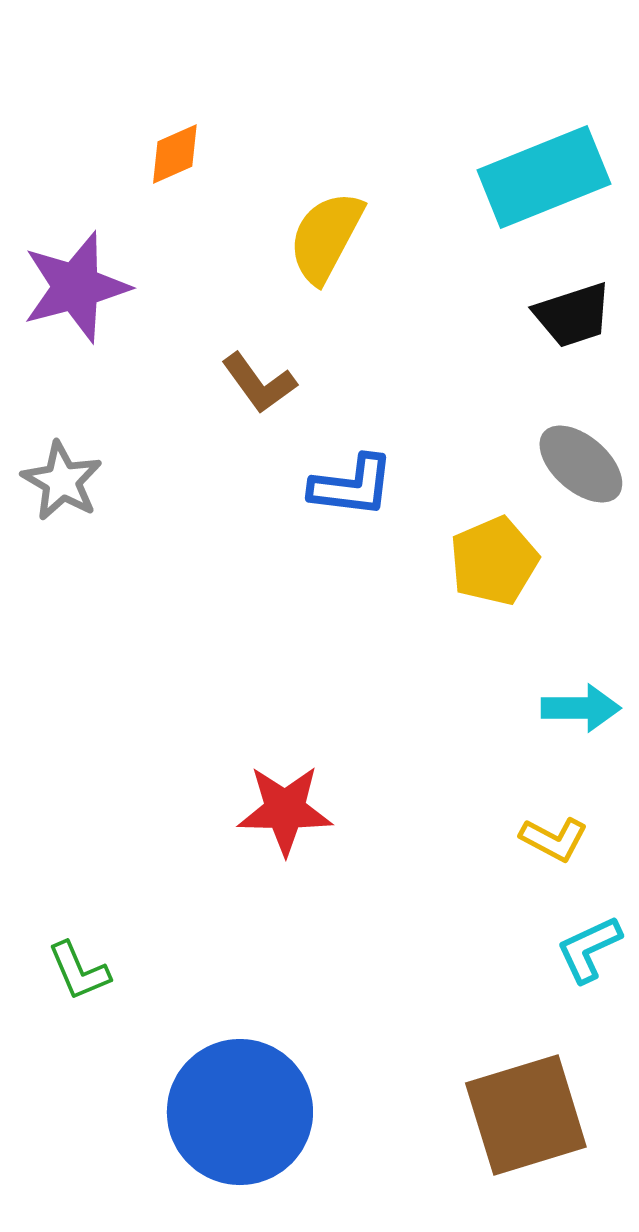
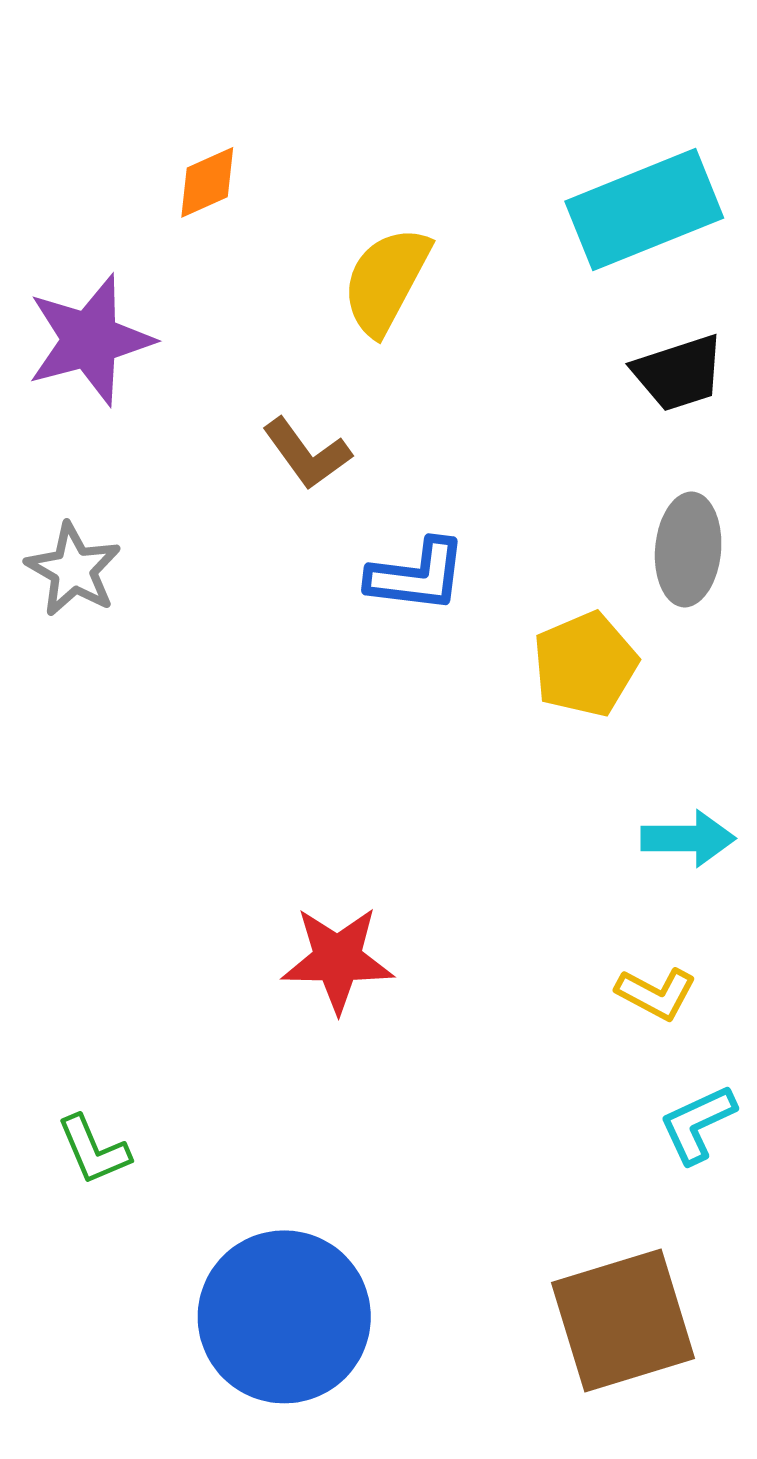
gray ellipse: (581, 464) -> (688, 549), turned 54

